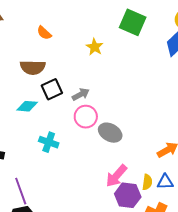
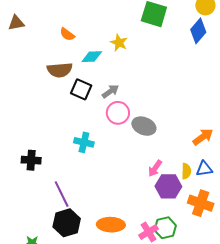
black square: (52, 89) -> (81, 89), turned -35
cyan diamond: (27, 106) -> (92, 57), moved
pink arrow: (116, 176) -> (155, 168), size x0.7

